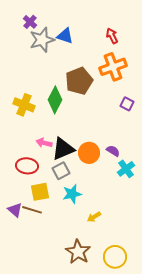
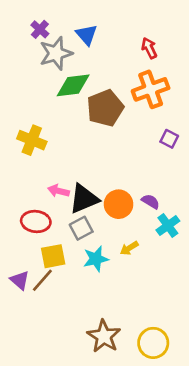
blue triangle: (65, 36) -> (86, 35), moved, turned 30
green diamond: (55, 100) -> (73, 85), moved, turned 56
brown line: (32, 210) -> (42, 280), turned -66
yellow arrow: (94, 217) -> (129, 248), moved

